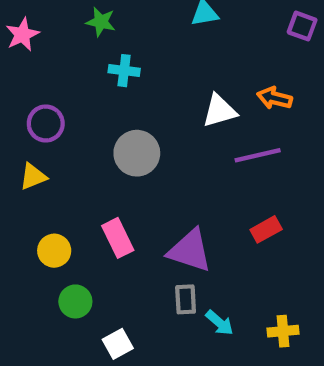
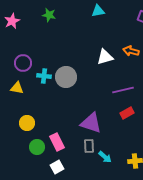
cyan cross: (124, 71) -> (44, 76), moved
purple line: (258, 155) -> (123, 90), moved
yellow triangle: (33, 176) -> (17, 88), turned 32
pink rectangle: (118, 238) -> (57, 142), moved

